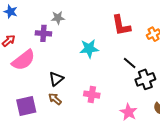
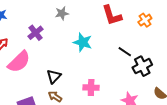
gray star: (58, 18) -> (62, 13), moved
purple cross: (43, 33) -> (36, 33), turned -35
cyan star: (89, 49) -> (83, 42), turned 30

